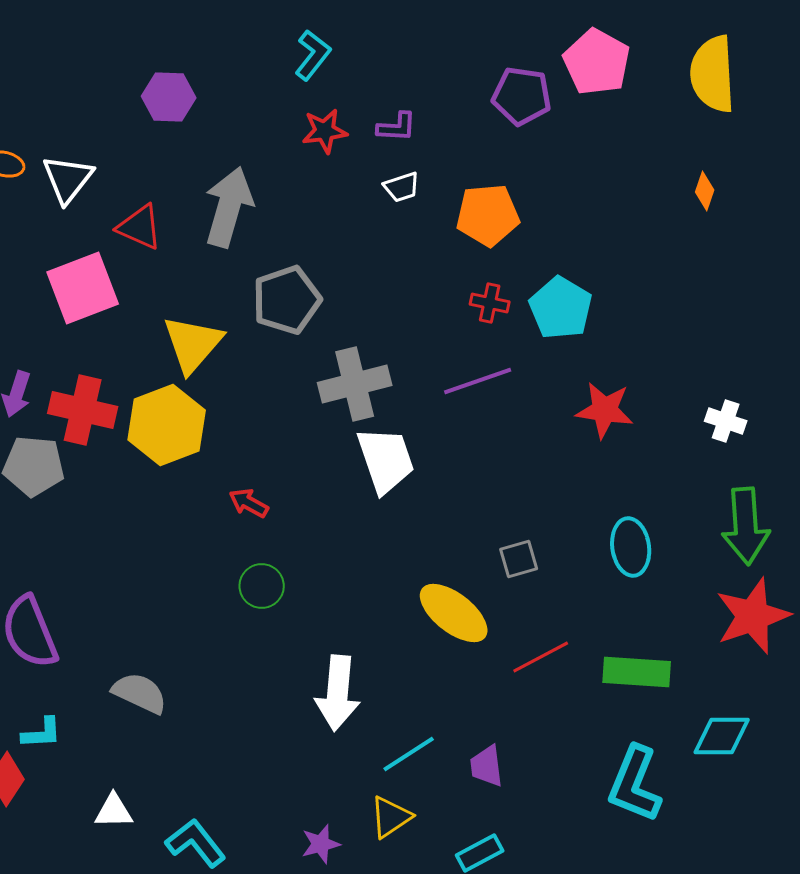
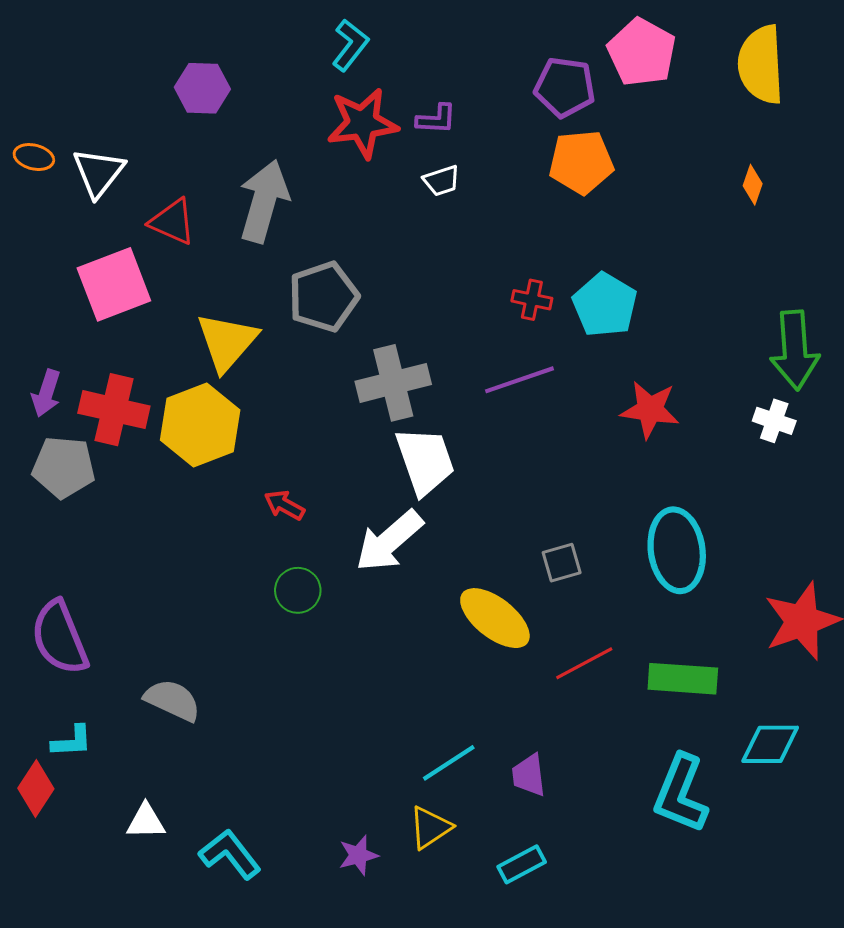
red star: (325, 131) -> (362, 123), size x1.5
orange pentagon: (488, 215) -> (581, 162), moved
green arrow: (746, 526) -> (795, 350), moved
cyan ellipse: (631, 547) -> (677, 550), size x1.4
white arrow: (338, 693) -> (389, 541), moved, turned 44

